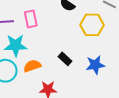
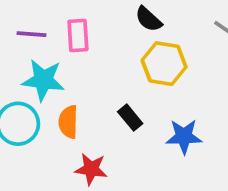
yellow hexagon: (92, 25) -> (164, 64), moved
orange semicircle: (32, 66) -> (68, 122), turned -78

